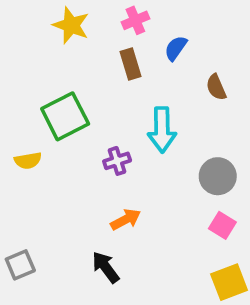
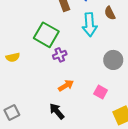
green square: (65, 116) -> (46, 35), moved, turned -30
cyan arrow: (162, 130) -> (90, 25), moved
pink square: (222, 225) -> (101, 92), moved

